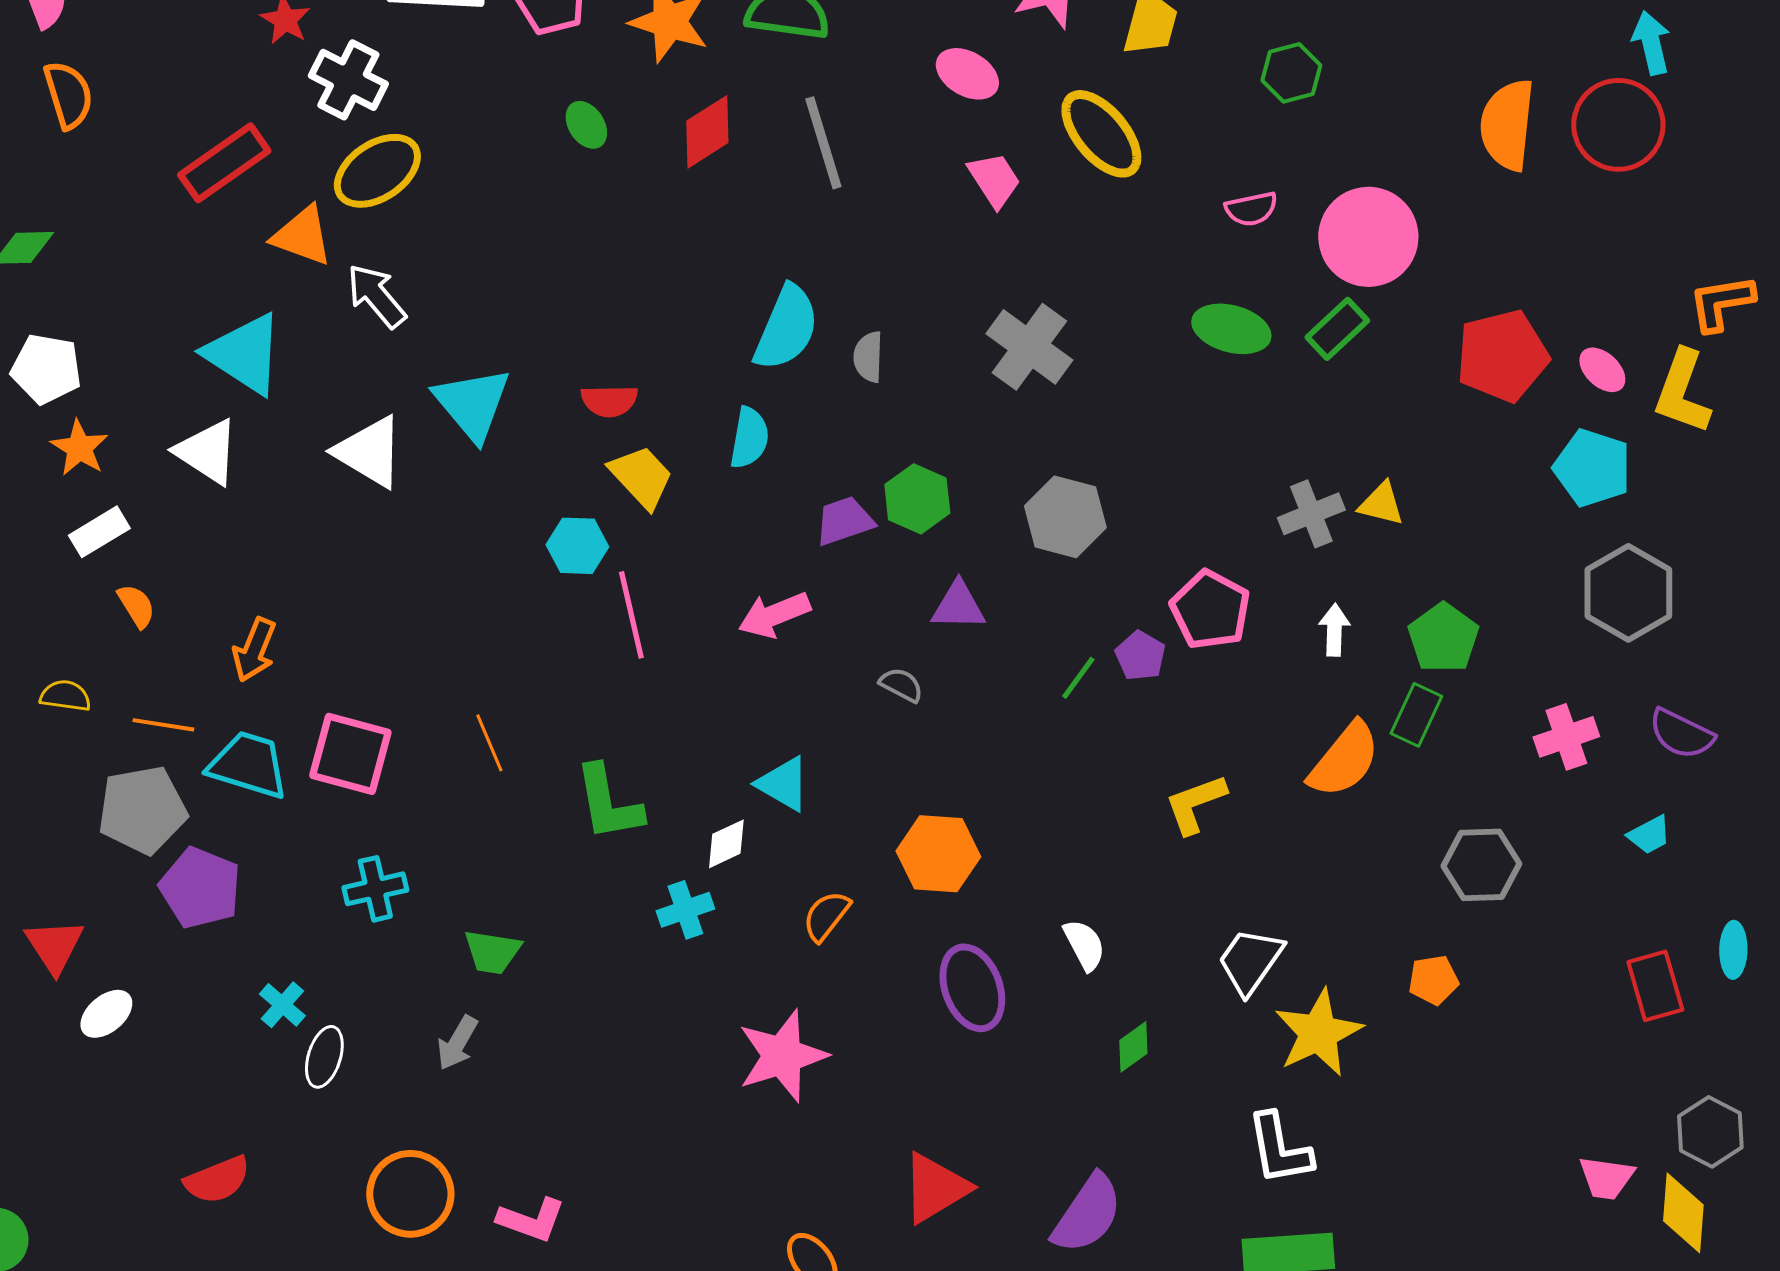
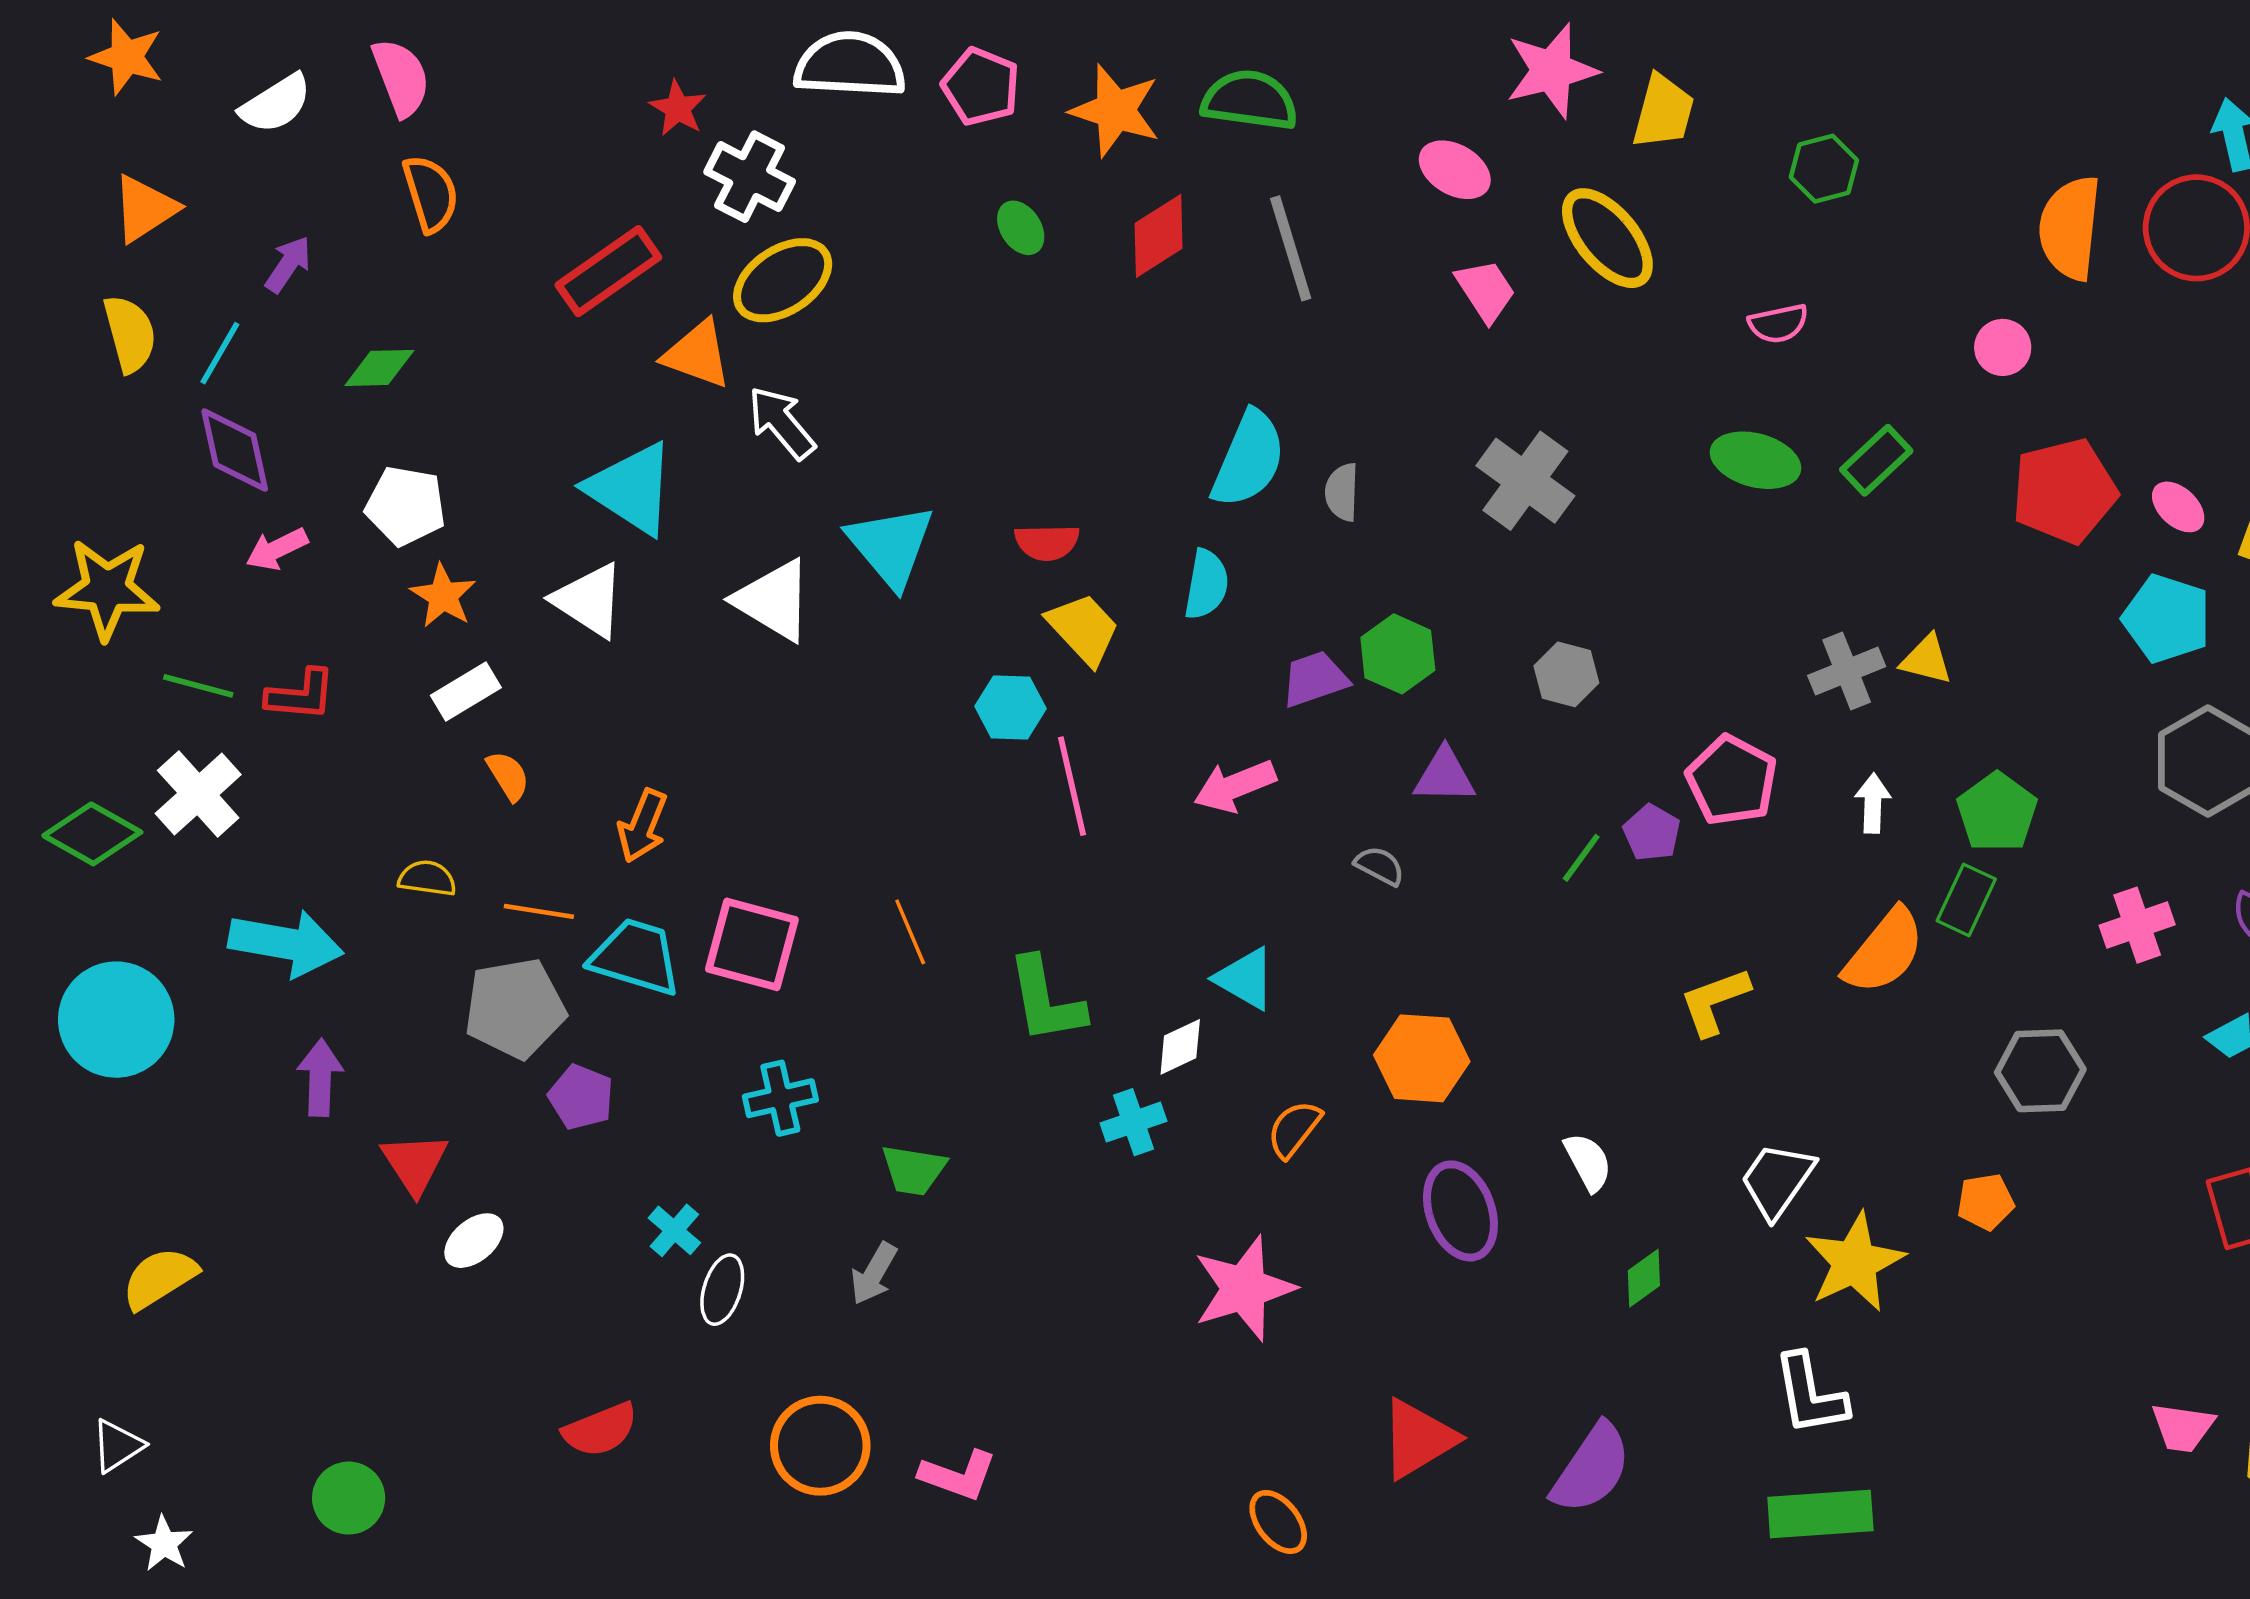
pink circle: (1368, 237) -> (2003, 347), moved, size x0.5
gray hexagon: (1065, 517) -> (1566, 674), size x0.7
purple pentagon: (200, 888) -> (581, 1097), size x0.7

